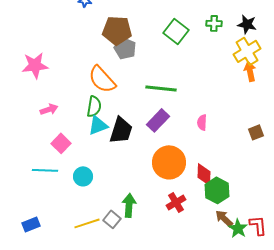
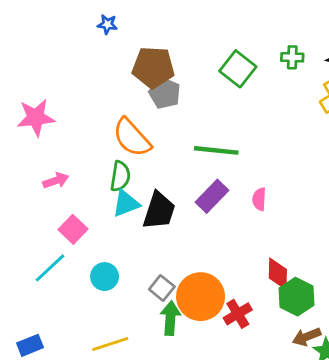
pink semicircle: (202, 122) -> (259, 199), moved
orange circle: (169, 162) -> (201, 297), moved
cyan line: (45, 170) -> (50, 268), turned -45
brown arrow: (224, 218) -> (307, 337), turned -66
gray square: (112, 219) -> (162, 288), moved

